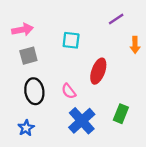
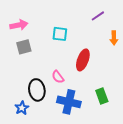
black ellipse: (34, 91) -> (37, 90), moved
green rectangle: (121, 114) -> (102, 96), turned -42
blue cross: (82, 121) -> (69, 102), turned -35

